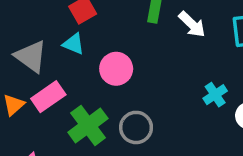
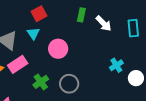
cyan triangle: (74, 44) -> (33, 33), turned 32
green cross: (88, 125) -> (41, 82), size x0.7

